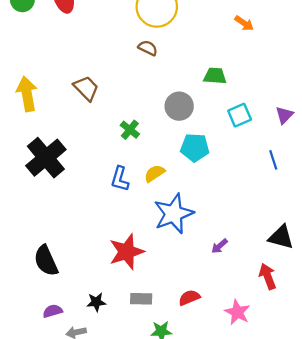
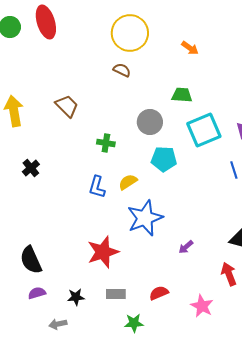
orange arrow: (244, 23) -> (190, 48), moved
cyan square: (240, 115) -> (204, 130), size x1.6
green cross: (130, 130) -> (106, 143), turned -30
black cross: (46, 158) -> (31, 168), size x0.5
purple semicircle: (53, 311) -> (37, 293), moved

